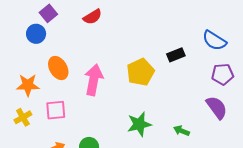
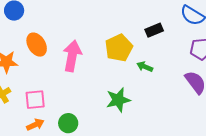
pink square: (56, 110) -> (35, 100), moved
green arrow: (182, 131) -> (145, 67), moved

